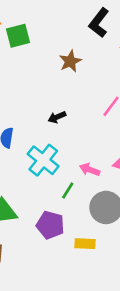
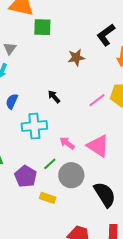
black arrow: (57, 117) -> (54, 97), turned 56
cyan cross: (43, 160) -> (34, 126), turned 30
green line: (68, 191) -> (50, 164), moved

